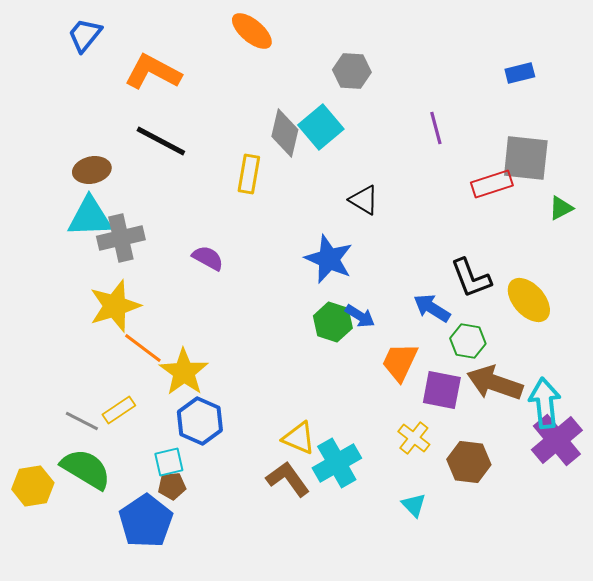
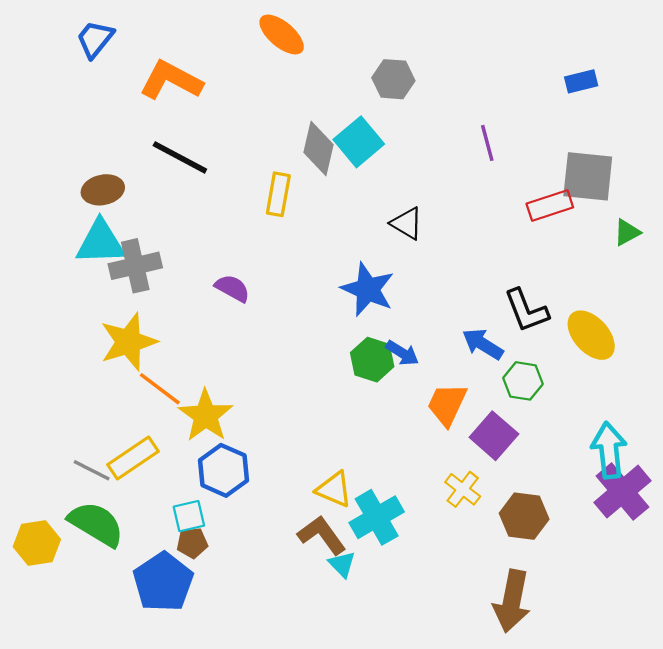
brown arrow: (495, 383) -> (512, 601), moved, turned -98
purple square: (442, 390) -> (494, 436), turned 30
yellow rectangle: (119, 410) -> (133, 458), size x1.4
cyan triangle: (414, 505) -> (342, 564), moved

